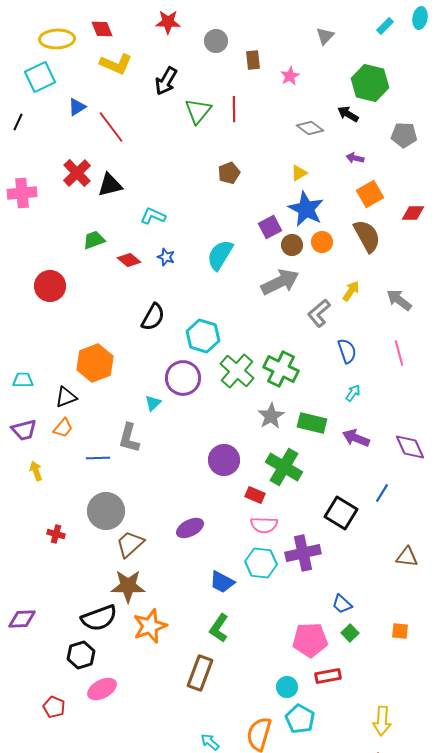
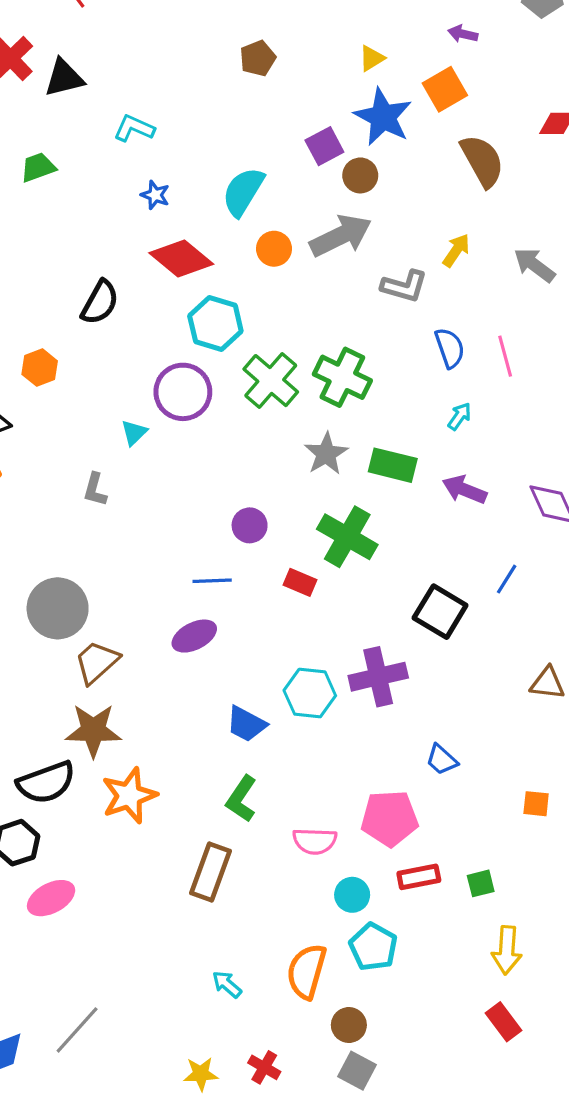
orange square: (370, 194) -> (445, 89), moved
orange circle: (322, 242) -> (274, 249), moved
red diamond: (129, 260) -> (181, 258), moved, size x1.6
gray L-shape: (319, 313) -> (404, 286), turned -124
black semicircle: (153, 317) -> (100, 302), moved
pink line: (399, 353) -> (505, 356), moved
orange hexagon: (95, 363) -> (40, 368), size x0.6
gray L-shape: (129, 438) -> (95, 490), size x0.7
blue line: (98, 458) -> (212, 581), moved
purple circle: (224, 460) -> (250, 525), size x0.7
pink semicircle: (264, 525) -> (315, 841), moved
green square: (350, 633) -> (481, 883), moved, turned 30

